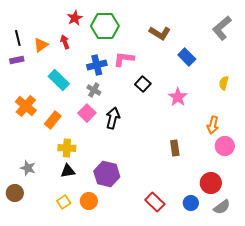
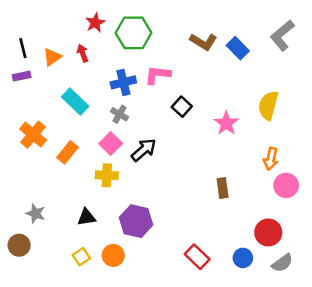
blue rectangle: (187, 57) -> (238, 48), moved
yellow semicircle: (224, 83) -> (268, 105), moved, size x1.6
black arrow: (113, 118) -> (144, 150), turned 35
yellow cross: (67, 148) -> (107, 175), moved

